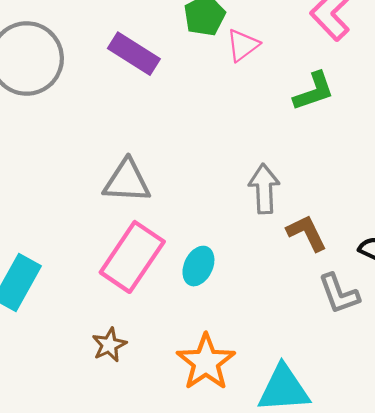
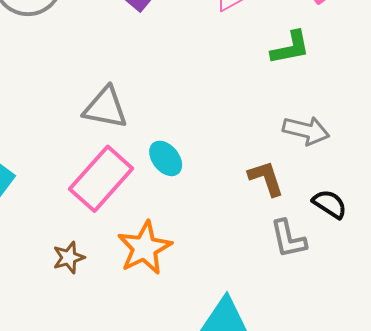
gray arrow: (264, 189) -> (306, 130), moved, turned 99
cyan ellipse: (198, 266) -> (166, 158), moved, turned -72
orange star: (206, 362) -> (145, 248), moved

